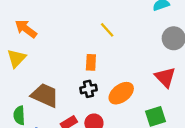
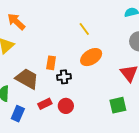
orange rectangle: (91, 62) -> (51, 63), moved
orange ellipse: (121, 93) -> (91, 57), moved

